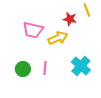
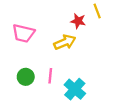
pink trapezoid: (33, 30) -> (23, 33), moved
cyan cross: (81, 66) -> (75, 89), moved

